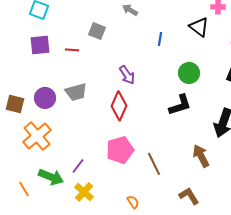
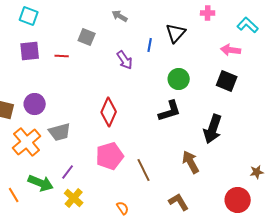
black triangle: (199, 27) -> (176, 33), moved, turned 35
purple arrow: (127, 75) -> (125, 60), moved
gray trapezoid: (76, 92) -> (60, 132), moved

